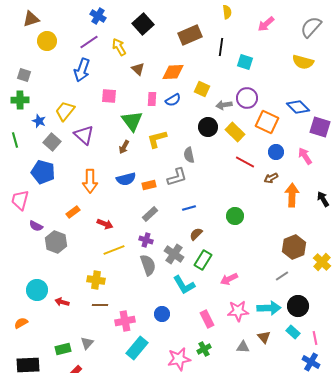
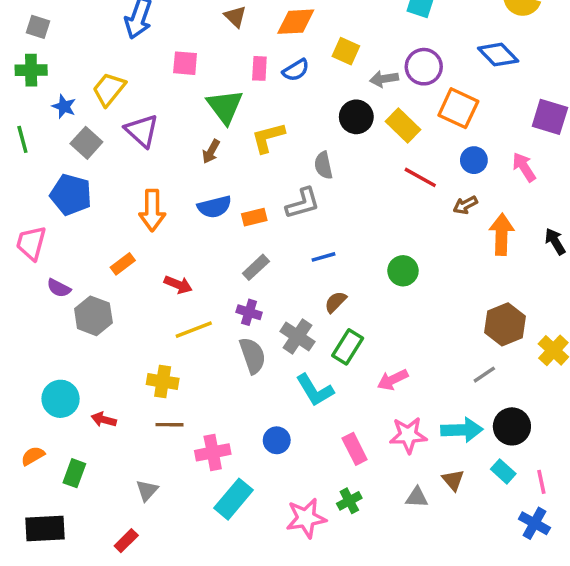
blue diamond: (298, 107) -> (498, 55), moved
green rectangle: (63, 349) -> (74, 473), moved, turned -56

